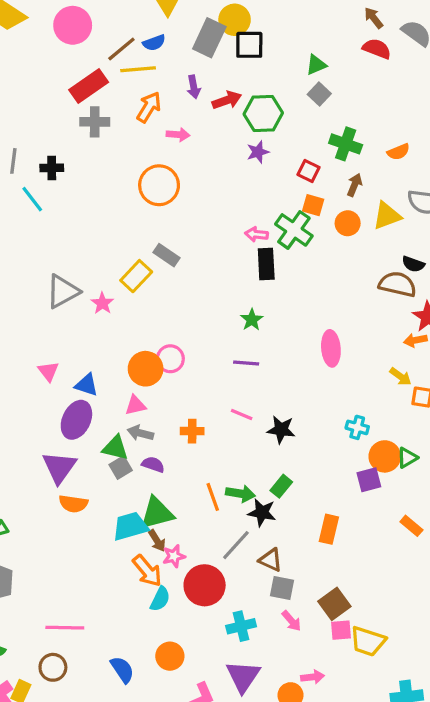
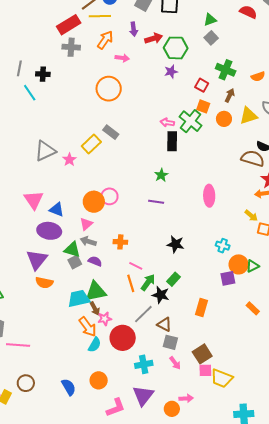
pink triangle: (48, 371) -> (34, 200), size x1.5
pink triangle: (135, 405) -> (86, 224), turned -32
pink line: (242, 414) -> (136, 266), moved
purple ellipse: (76, 420) -> (49, 231), turned 70
green arrow: (240, 494) -> (148, 282), turned -66
pink line: (65, 628) -> (18, 345), moved

